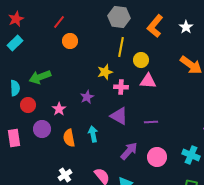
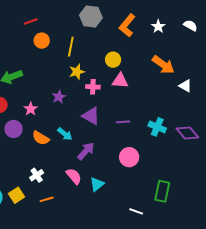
red line: (59, 22) -> (31, 21), turned 32
yellow line: (121, 47) -> (71, 47), moved
cyan arrow: (93, 134) -> (65, 134), turned 140
orange semicircle: (69, 138) -> (41, 138), turned -48
purple arrow: (129, 151) -> (86, 151), moved
cyan cross: (191, 155) -> (157, 127), moved

